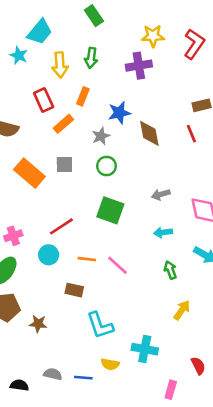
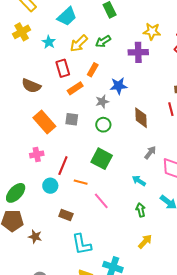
cyan star: (19, 55) -> (49, 42), moved
green arrow: (91, 58) -> (103, 41), turned 42
yellow arrow: (60, 65) -> (79, 43), turned 42
brown diamond: (149, 133) -> (141, 118), moved
gray arrow: (161, 194) -> (150, 153), moved, turned 136
red line: (61, 226) -> (63, 166), turned -42
cyan arrow: (163, 232) -> (139, 181), turned 32
pink cross: (13, 236) -> (37, 154), moved
orange line: (87, 259) -> (81, 182), moved

